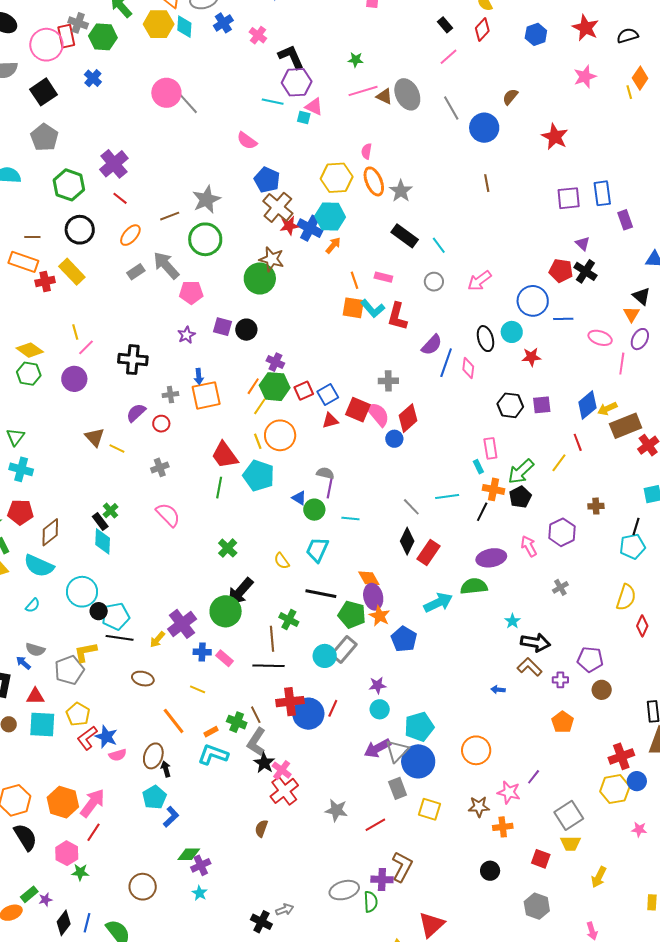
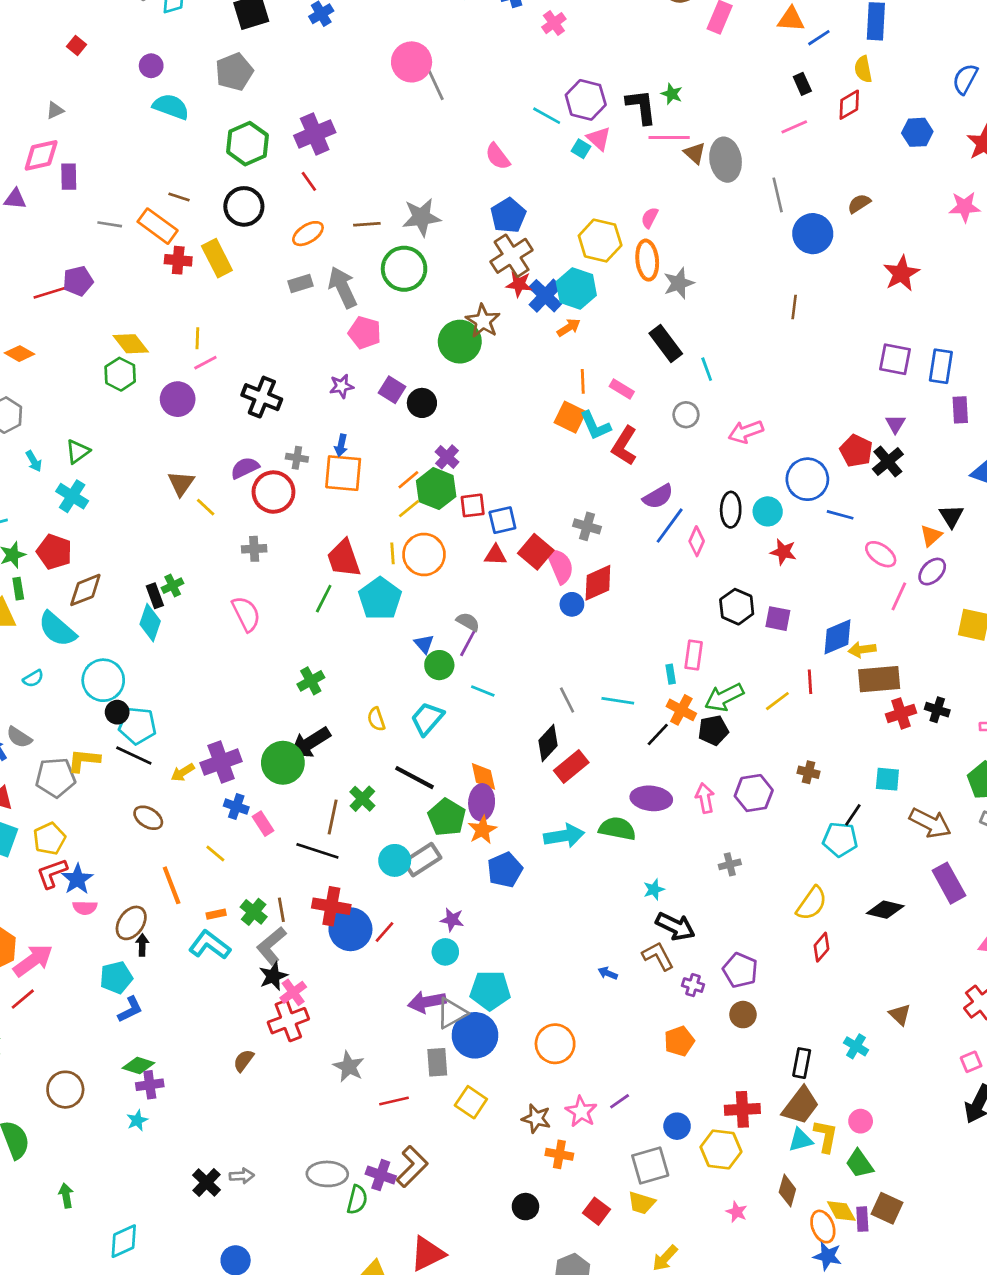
black L-shape: (291, 57) -> (641, 107), moved
red circle: (161, 424) -> (273, 492), size x1.8
blue circle: (637, 781) -> (677, 1126), moved

